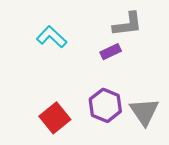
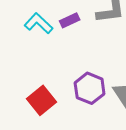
purple rectangle: (111, 52) -> (70, 20), moved

